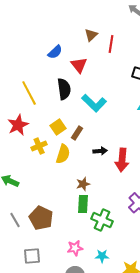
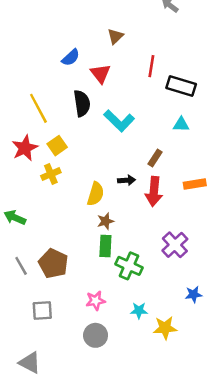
red line: (111, 44) -> (151, 66), moved
yellow square: (58, 127) -> (57, 146), moved
brown rectangle: (77, 133) -> (155, 158), moved
yellow semicircle: (63, 154) -> (96, 194), moved
cyan star: (102, 256) -> (139, 311), moved

